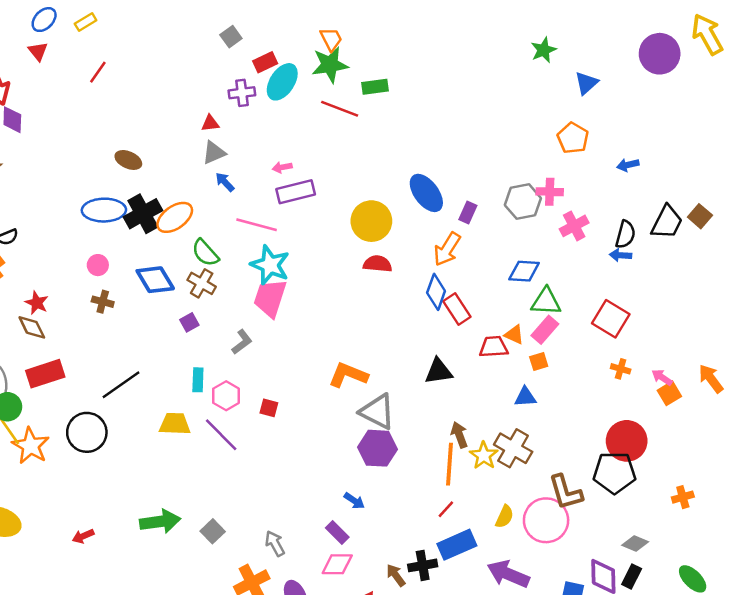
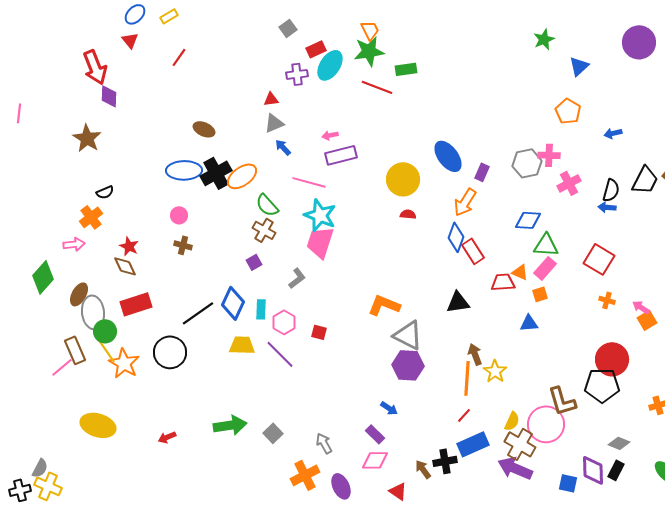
red semicircle: (377, 264) -> (408, 214), size x0.7
blue diamond: (155, 280) -> (233, 303), moved, turned 56
brown cross: (513, 448) -> (520, 444), moved

